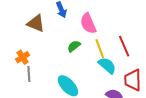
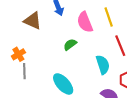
yellow line: (100, 49) -> (109, 17), moved
cyan semicircle: (107, 66) -> (103, 65), turned 30

